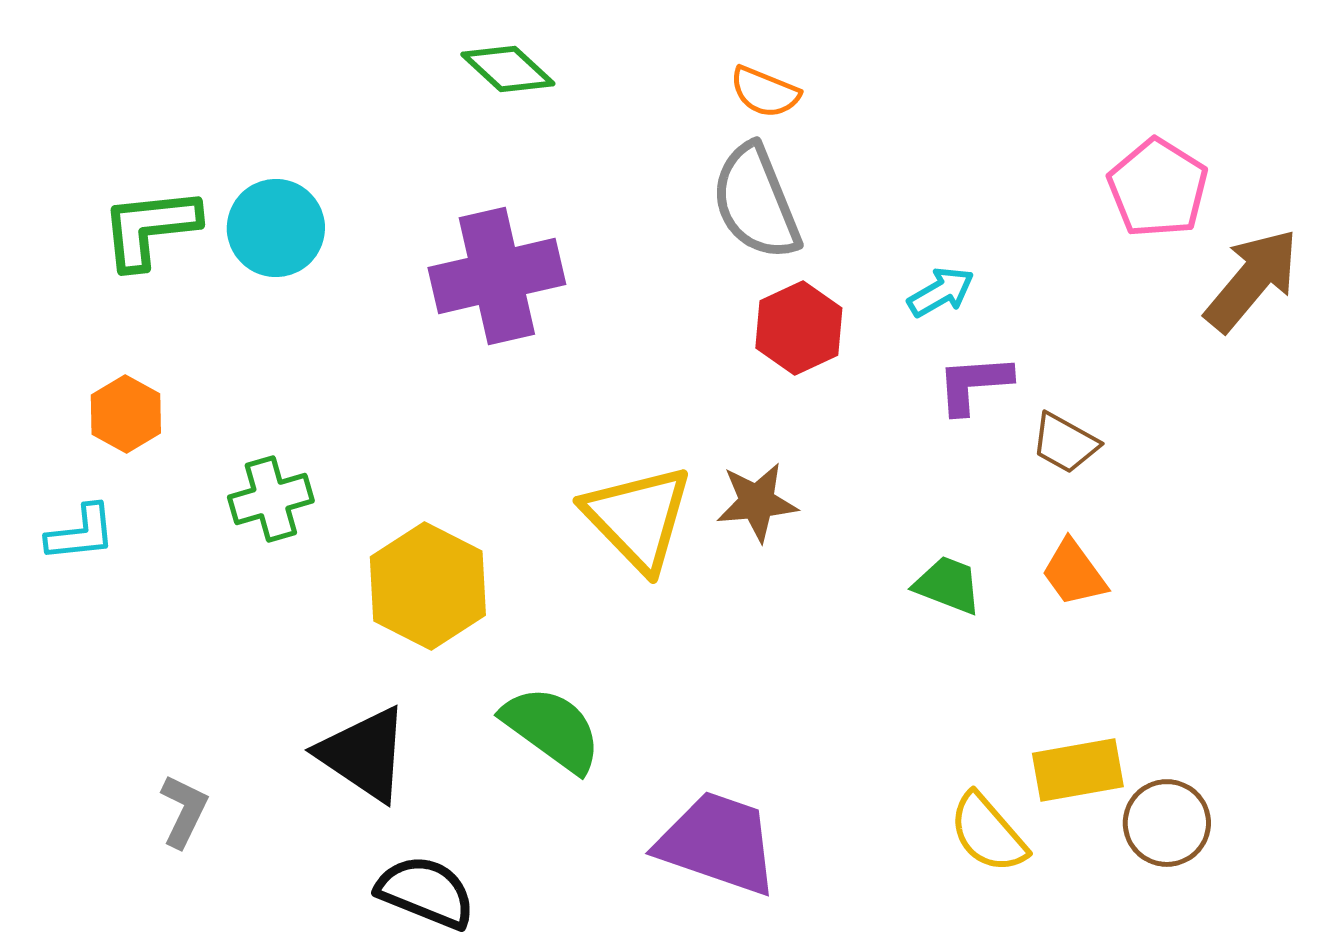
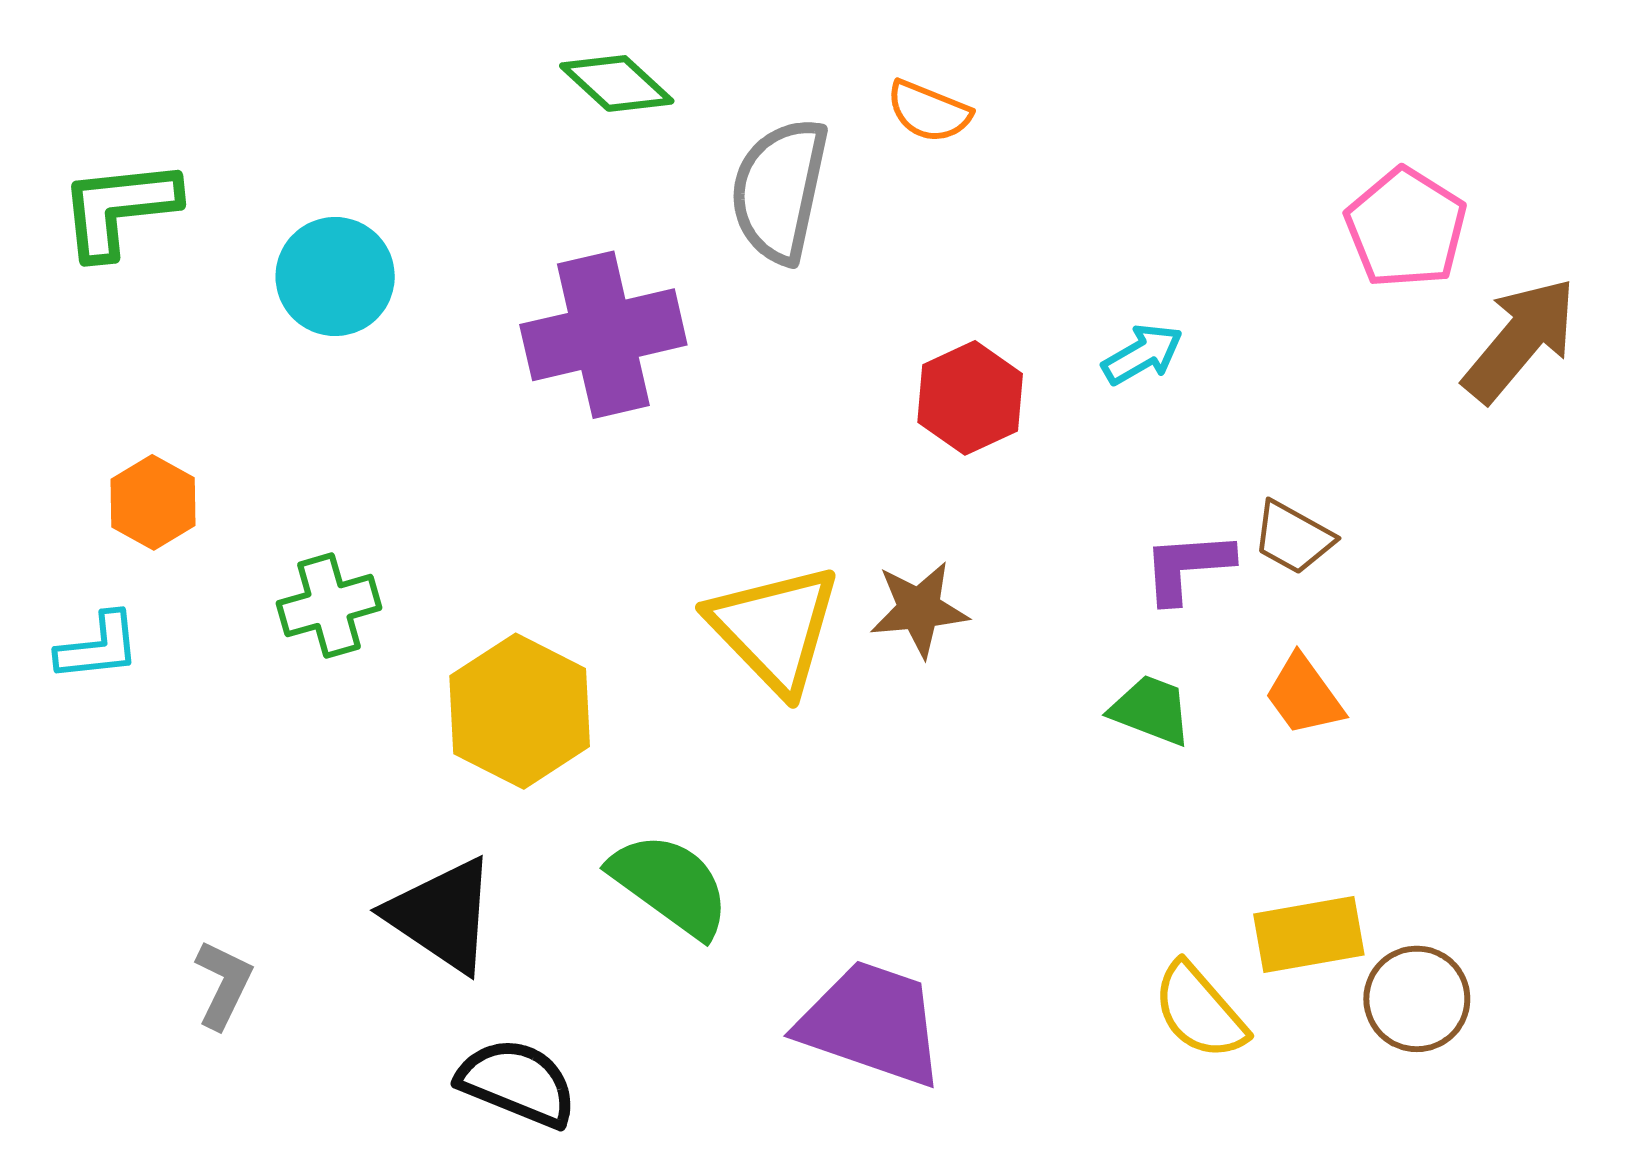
gray semicircle: (756, 202) -> (779, 190), moved, turned 34
green L-shape: (150, 228) -> (119, 209), moved
purple L-shape: (974, 384) -> (1187, 567), moved

